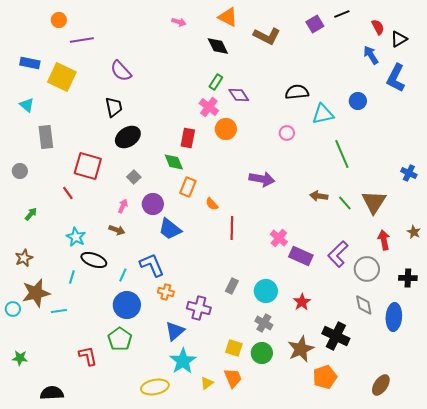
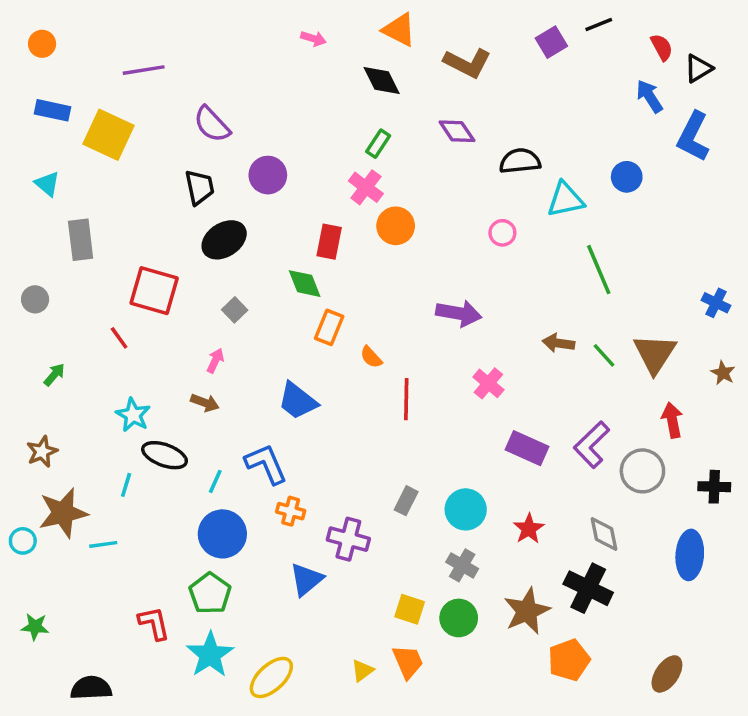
orange circle: (59, 20) -> (42, 44), moved
purple diamond: (239, 95) -> (457, 131), moved
purple circle: (153, 204) -> (268, 175), moved
brown star: (414, 232) -> (723, 373), moved
pink cross: (279, 238) -> (488, 383), moved
gray diamond: (364, 305) -> (604, 534), moved
cyan star: (183, 361) -> (210, 655), moved
yellow ellipse: (155, 387) -> (271, 677), turned -32

